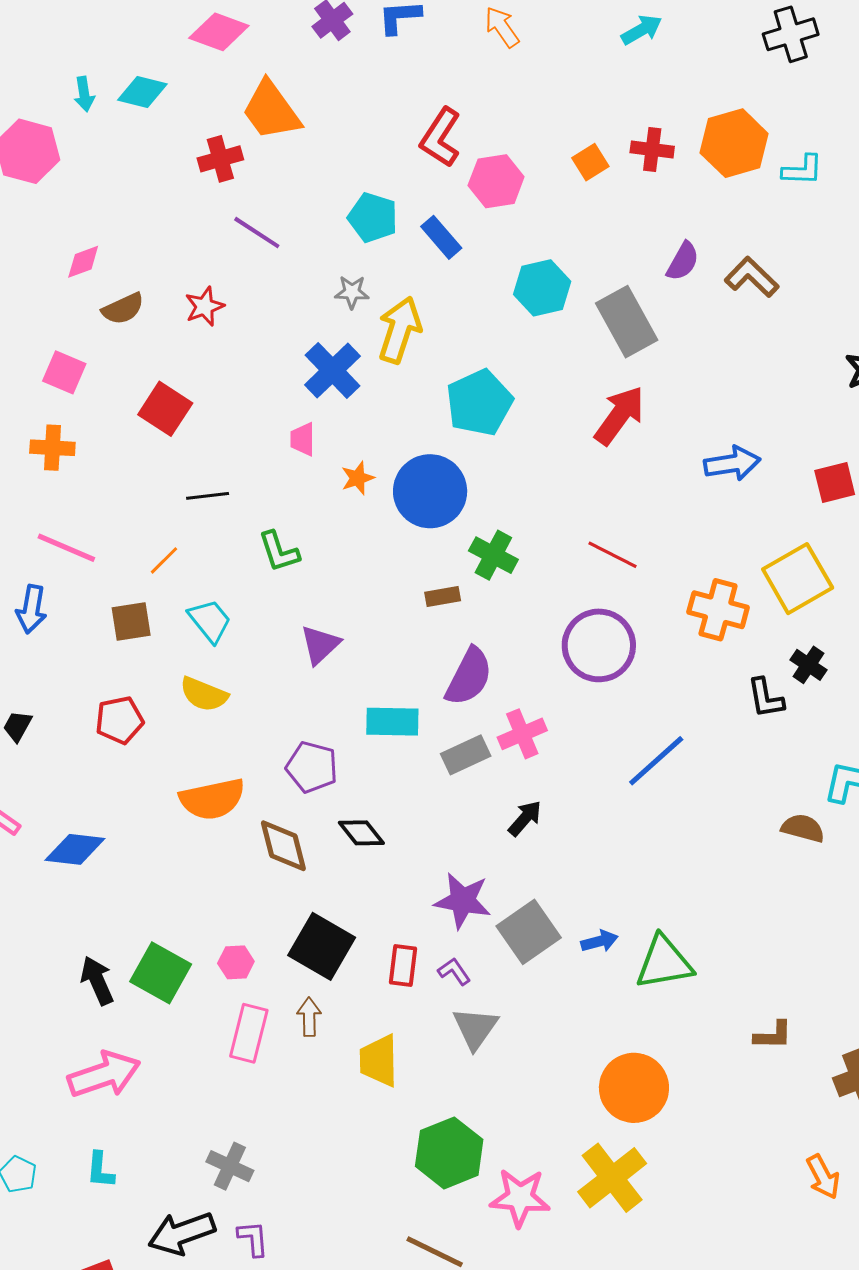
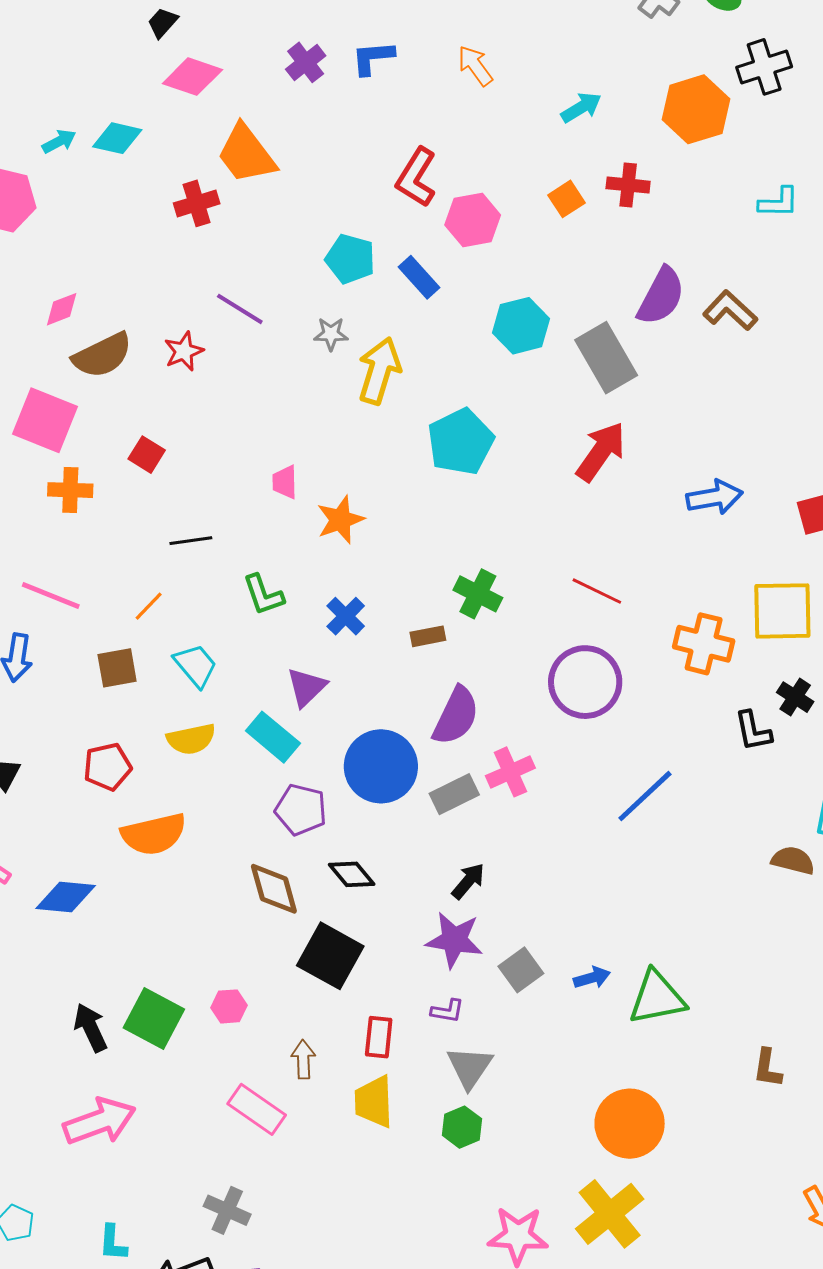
cyan arrow: (642, 30) -> (581, 107), moved
cyan arrow: (84, 94) -> (59, 141), turned -108
orange hexagon: (734, 143) -> (696, 109), moved
purple line: (257, 233) -> (240, 309), moved
purple semicircle: (683, 261) -> (661, 296), size x1.5
brown semicircle: (123, 309) -> (102, 355), size x1.4
blue cross: (333, 370) -> (346, 616), moved, size x0.7
pink square: (64, 372) -> (45, 420), size x1.5
red square: (165, 409) -> (147, 455), size x0.7
orange cross: (52, 448) -> (70, 490), moved
orange star: (358, 478) -> (340, 520), size x1.4
blue circle: (430, 491) -> (381, 766), moved
yellow square: (798, 579) -> (782, 611), turned 30
yellow semicircle: (204, 694) -> (191, 739), turned -33
cyan rectangle: (392, 722) -> (273, 737), moved, turned 40
orange semicircle: (212, 799) -> (154, 834), moved
black arrow: (525, 818) -> (468, 881), moved
gray square: (529, 932) -> (521, 970), size x0.7
black square: (322, 946) -> (330, 956), moved
red rectangle: (403, 965) -> (379, 1037), moved
purple L-shape: (454, 971) -> (447, 1011), turned 136
pink rectangle: (249, 1033) -> (257, 1109), moved, turned -68
brown L-shape: (773, 1035) -> (768, 1068), turned 99
green hexagon: (449, 1153) -> (462, 1127), moved, size x0.6
cyan L-shape: (100, 1170) -> (113, 1243), moved

